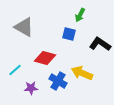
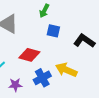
green arrow: (80, 15) -> (44, 11), moved
blue cross: (58, 81) -> (42, 78), turned 30

